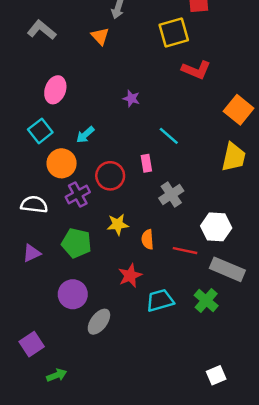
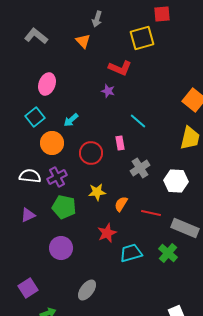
red L-shape: (196, 70) -> (120, 68), moved
purple cross: (78, 195) -> (57, 177), moved
white hexagon: (216, 227) -> (176, 181), moved
orange semicircle: (148, 239) -> (121, 204), turned 35
gray ellipse: (99, 322) -> (87, 290), moved

